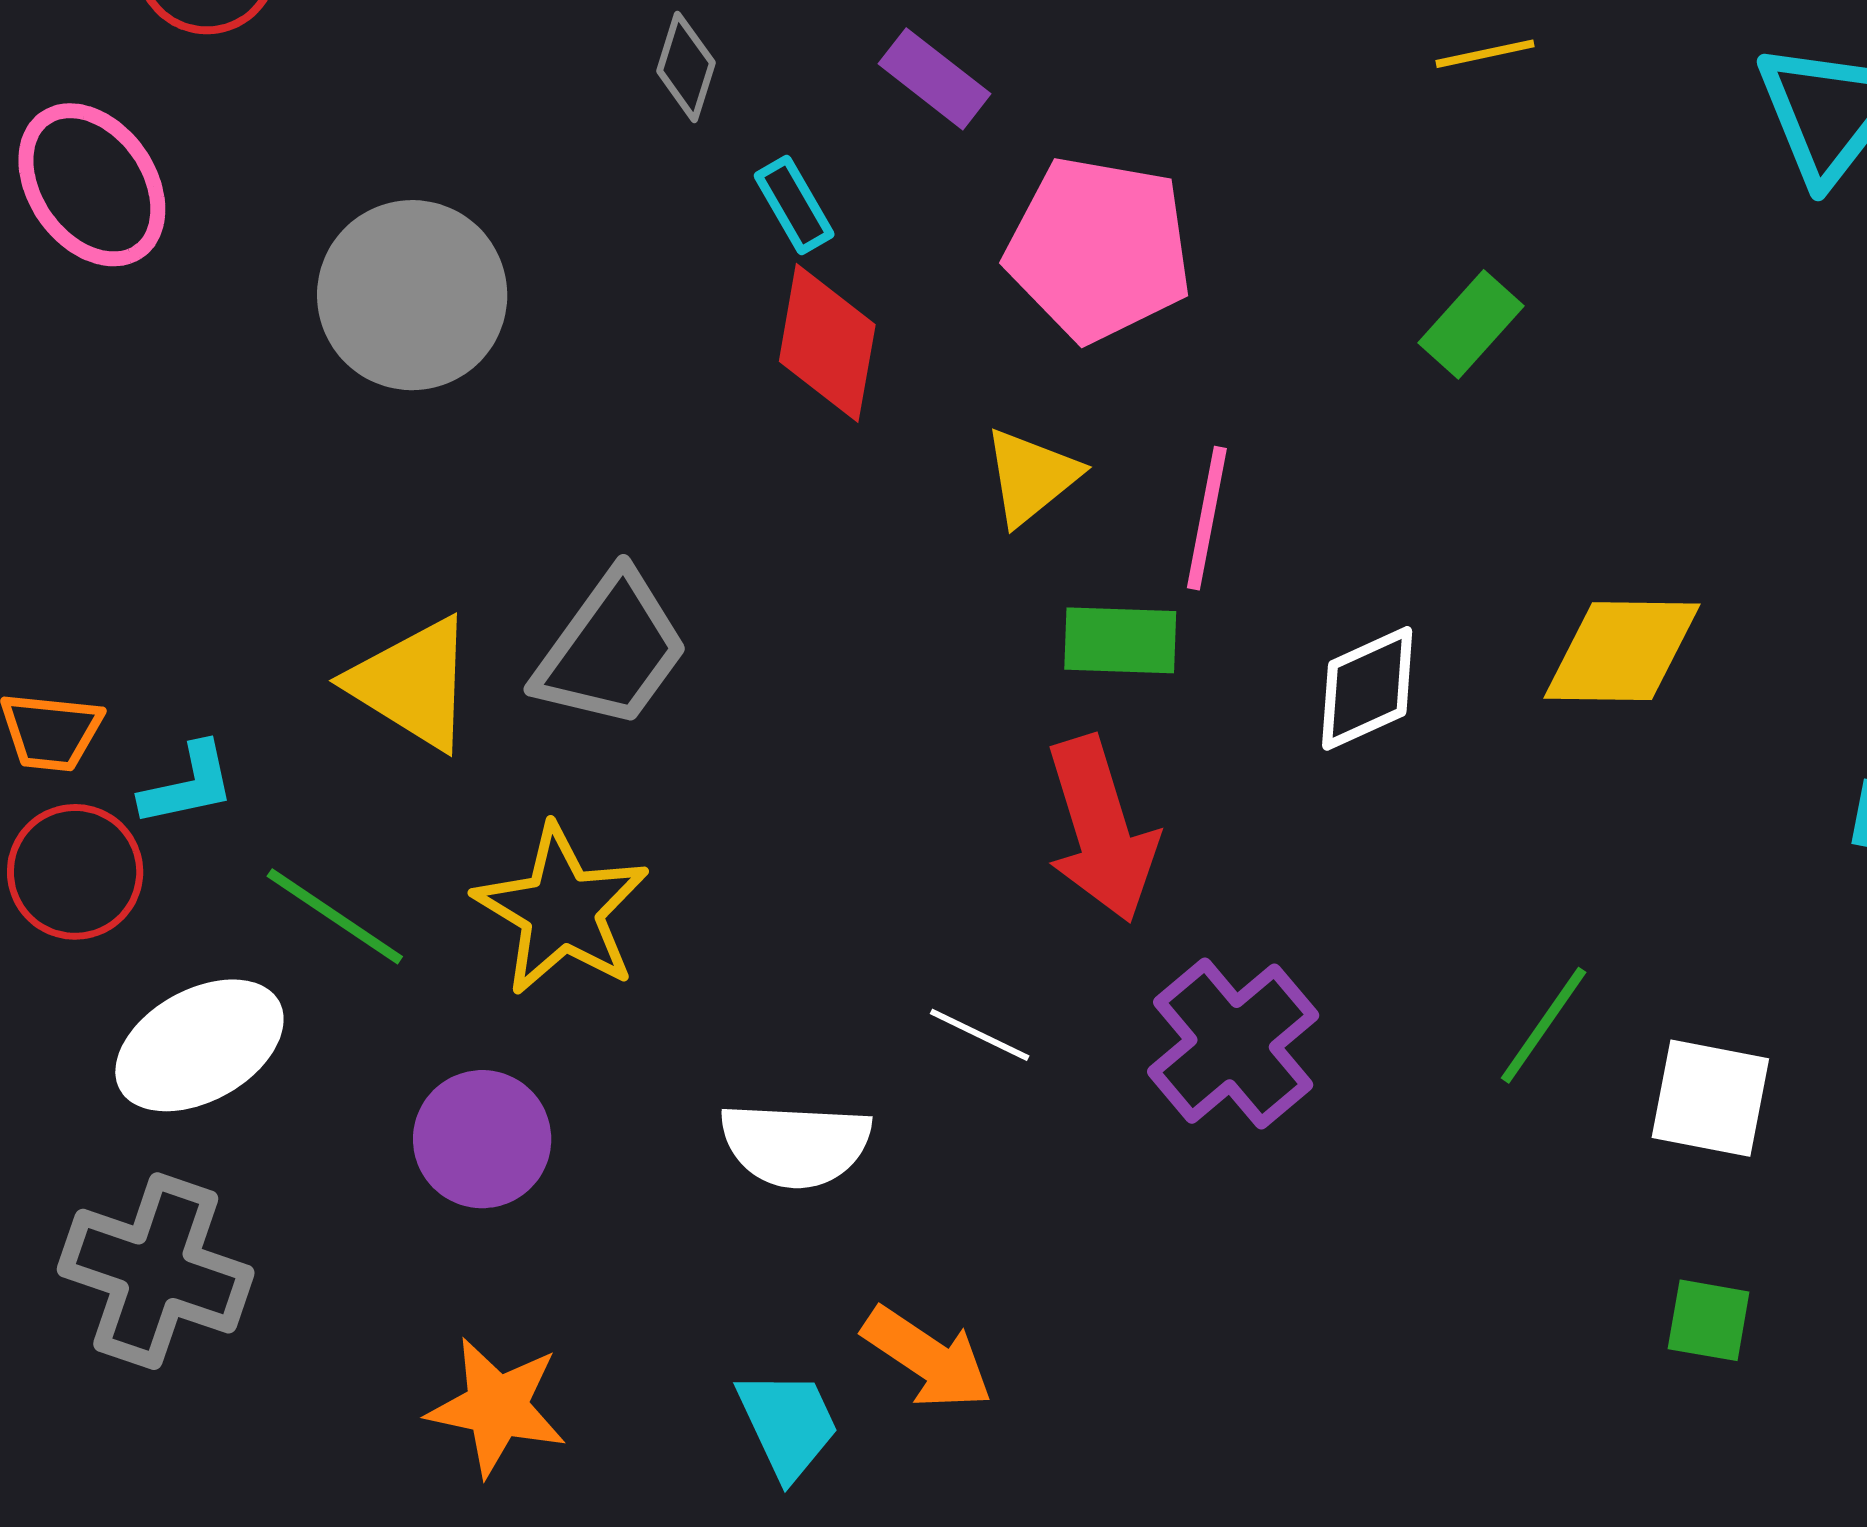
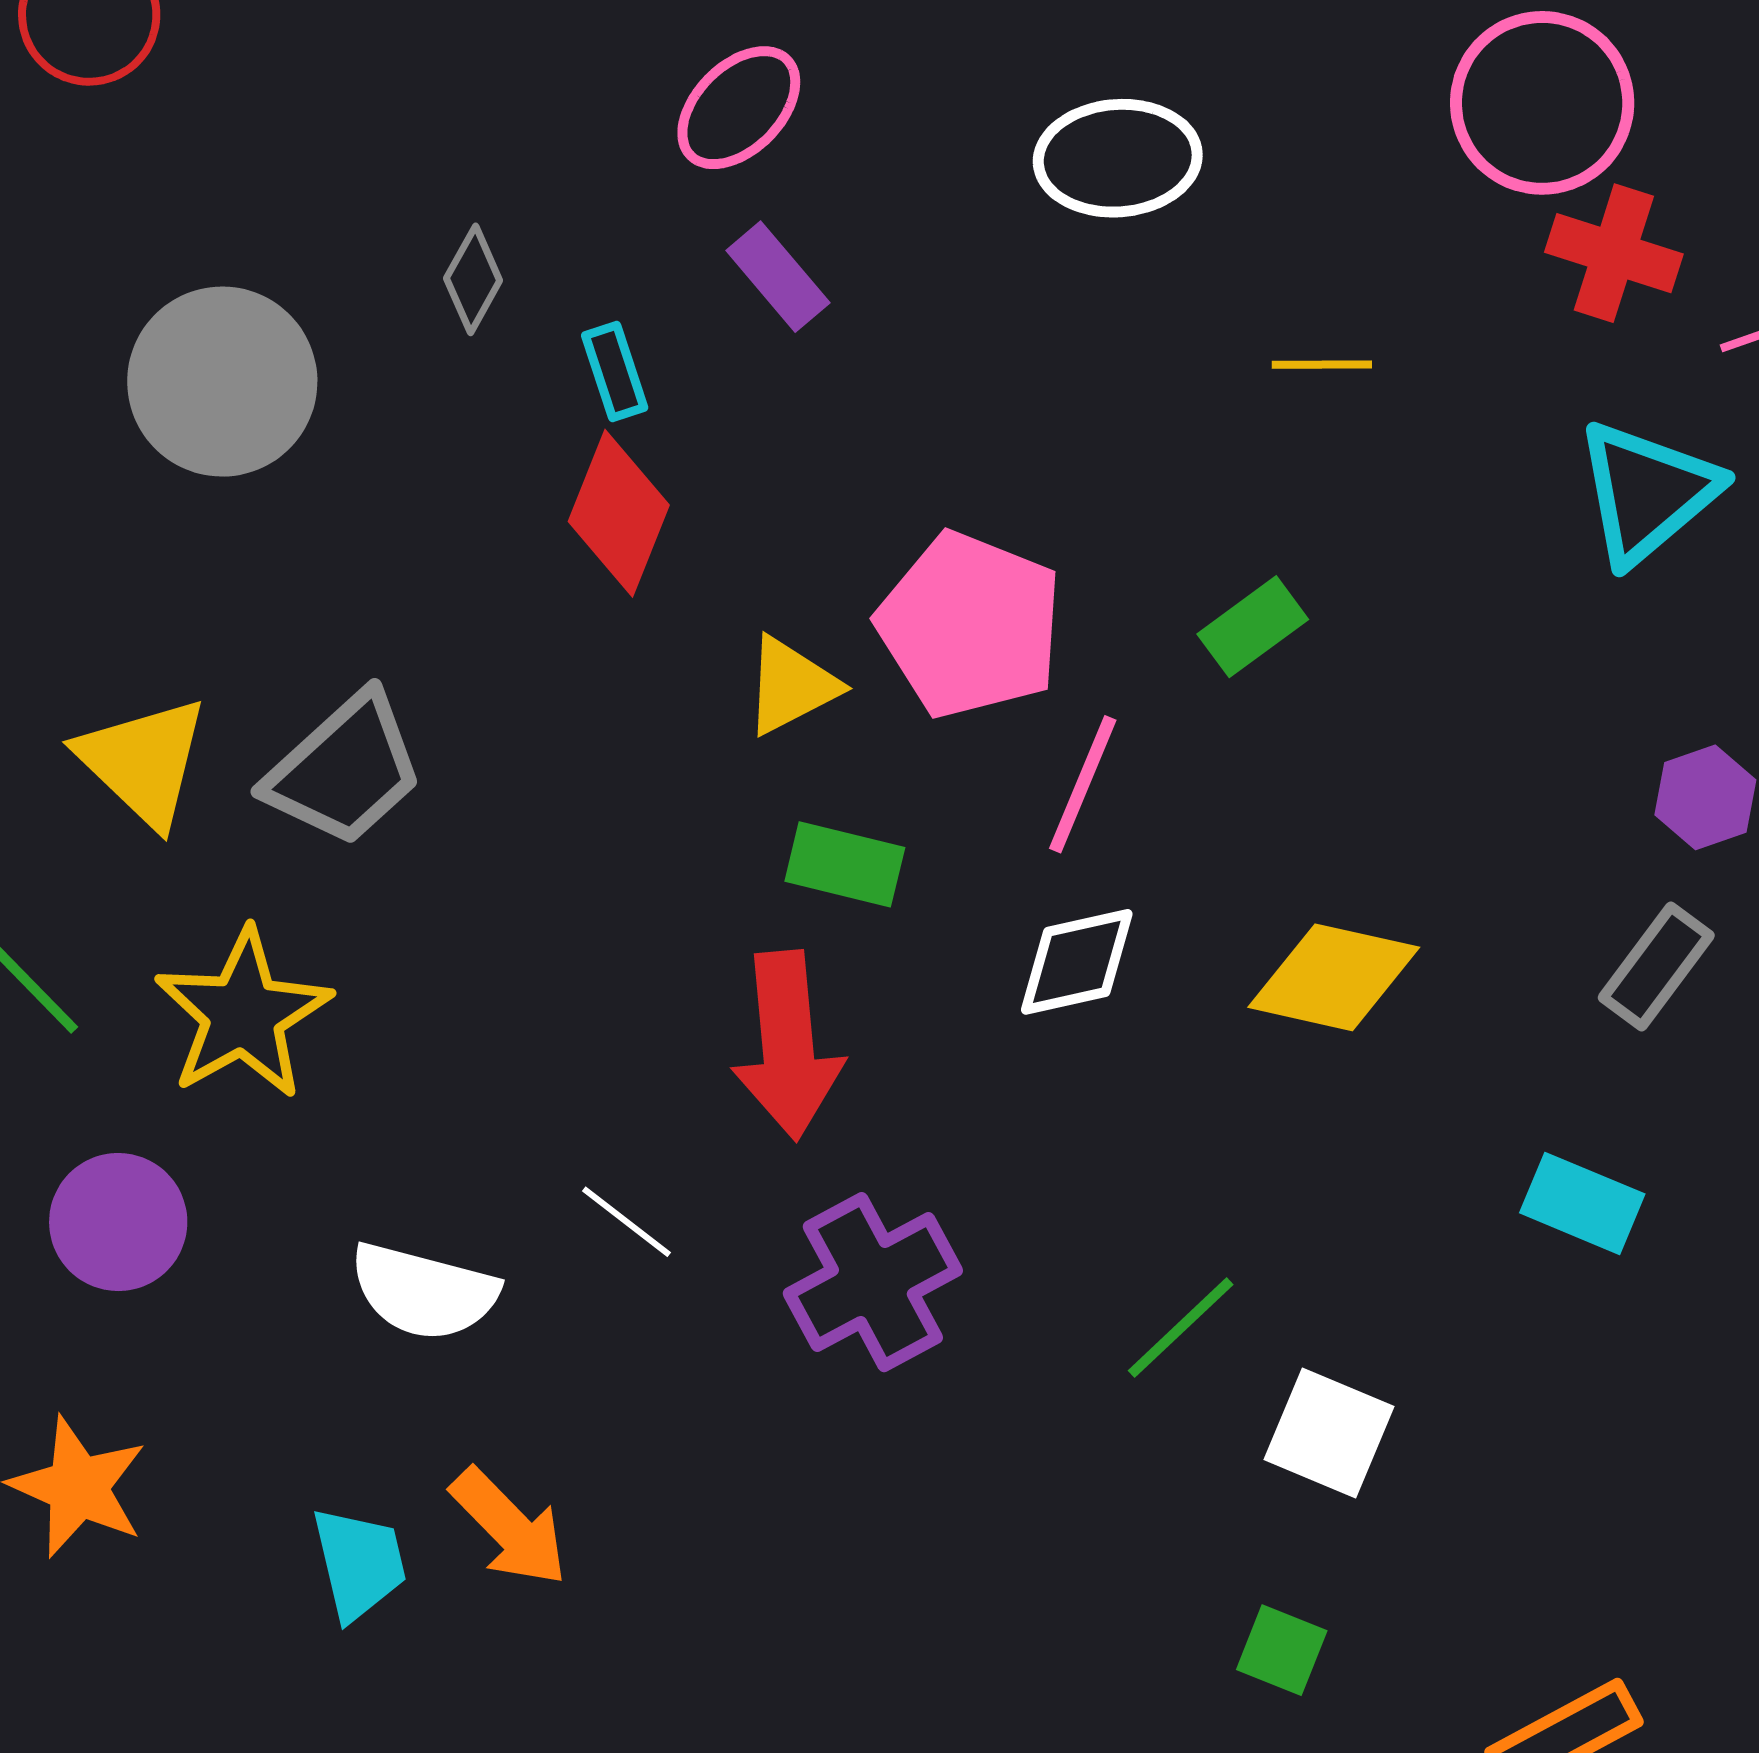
gray diamond: (686, 67) -> (473, 279), moved
pink pentagon: (1099, 249) -> (970, 625), moved
pink line: (1207, 518) -> (1083, 784), moved

